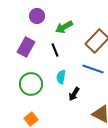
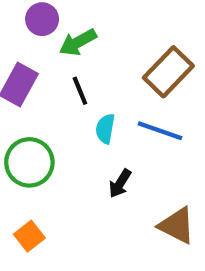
green arrow: (64, 27) -> (78, 42), moved
cyan semicircle: (61, 77) -> (105, 129), moved

